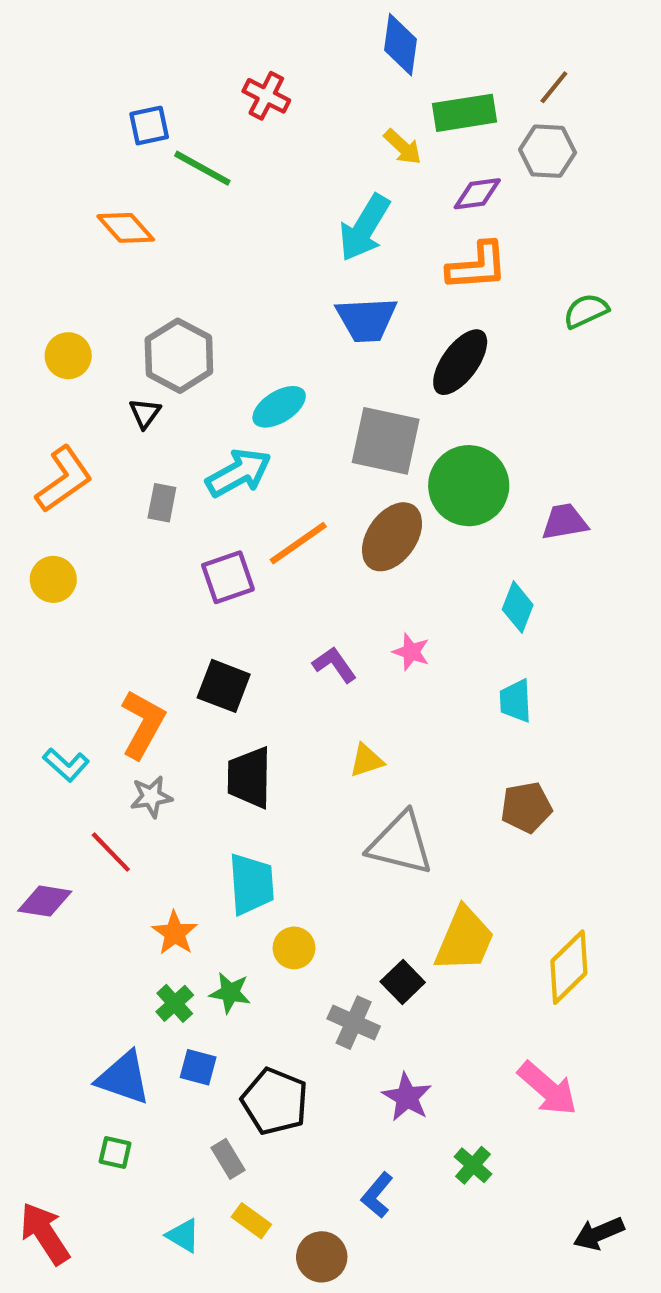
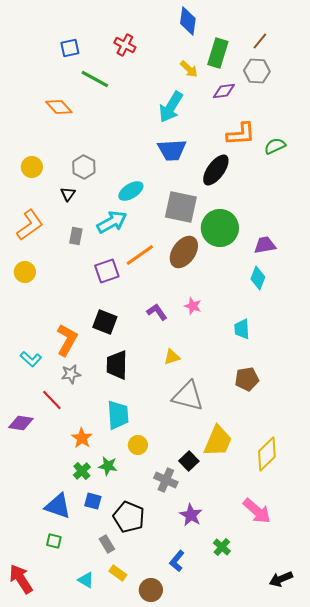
green rectangle: (464, 113) -> (218, 53), turned -64
blue square: (149, 126) -> (70, 48), moved
orange L-shape: (477, 266) -> (241, 134), moved
gray hexagon: (179, 356) -> (84, 167), size x0.7
cyan diamond: (518, 607) -> (258, 278), moved

